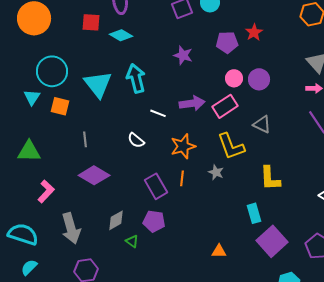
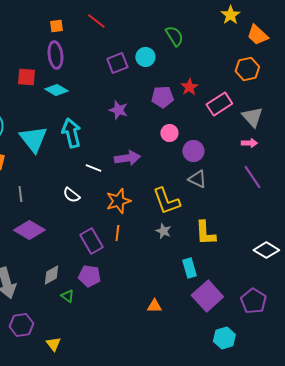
purple circle: (259, 79) -> (193, 151), moved
pink rectangle: (225, 106) -> (219, 104), moved
gray star: (216, 172) -> (163, 231), moved

